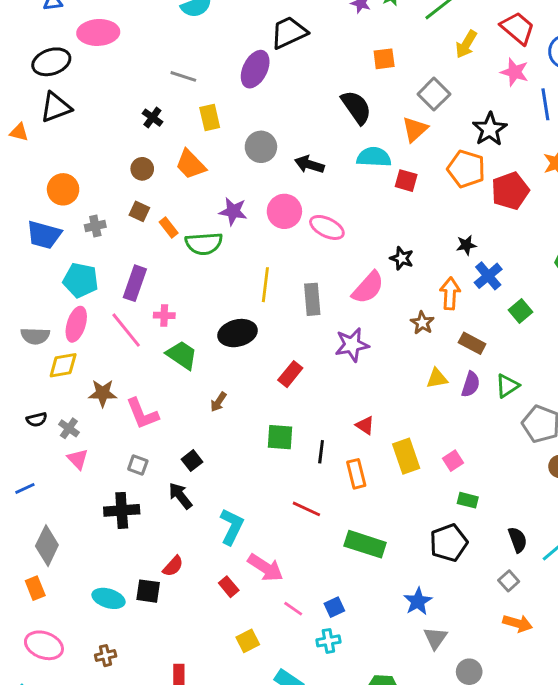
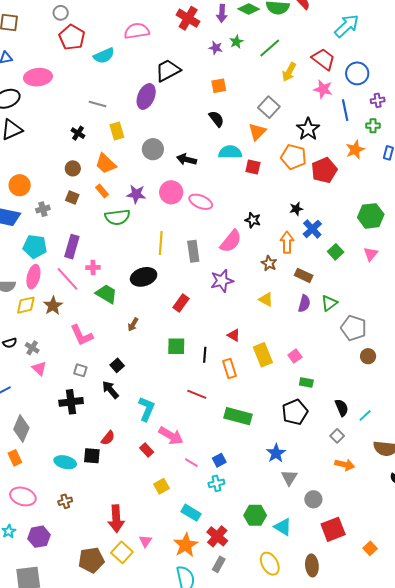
orange square: (384, 59) -> (219, 86), moved
black semicircle: (356, 107) -> (216, 119), size x0.7
orange rectangle: (169, 227) -> (102, 191), moved
yellow triangle: (437, 378) -> (266, 299), moved, turned 42
brown star: (103, 393) -> (53, 306), moved, turned -30

